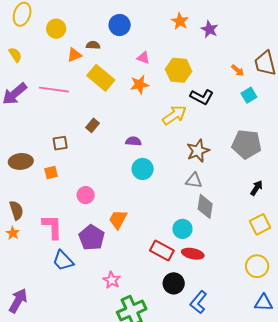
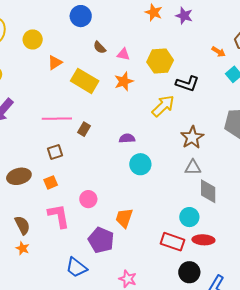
blue circle: (120, 25) -> (81, 16), moved
brown semicircle: (93, 45) -> (100, 47), moved, turned -128
pink line: (54, 90) -> (57, 119), moved
pink L-shape: (52, 227) -> (59, 216), moved

